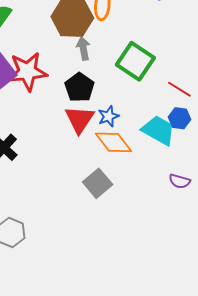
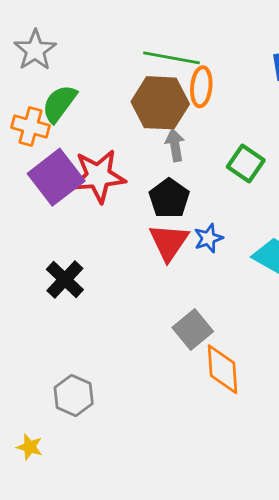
green square: (135, 61) -> (246, 163), size x0.7
orange diamond: (114, 142) -> (222, 369), moved, turned 33

